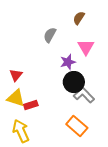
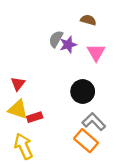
brown semicircle: (79, 18) -> (88, 20), turned 72
purple star: (68, 62) -> (68, 45), moved
gray L-shape: (84, 95) -> (94, 122), moved

